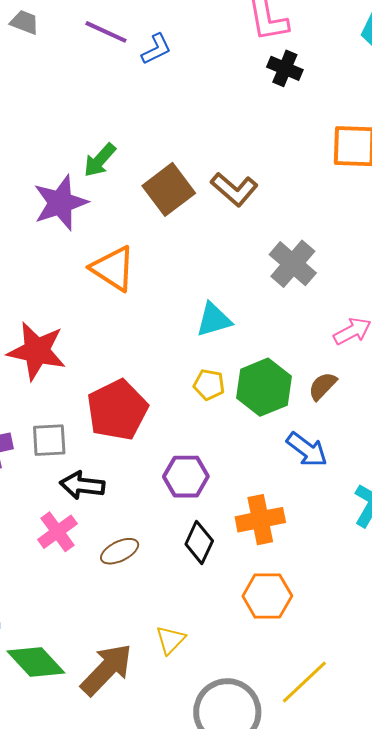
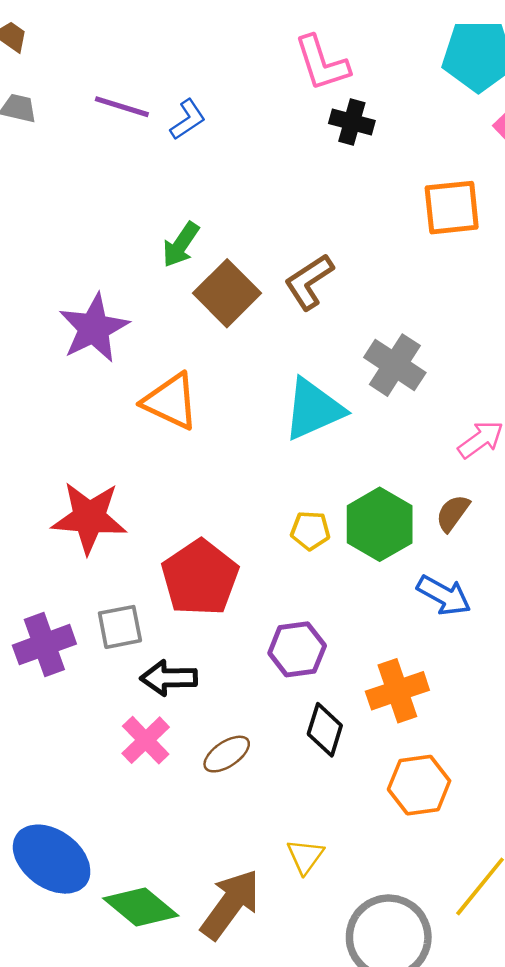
green arrow: (100, 160) -> (181, 245), moved
brown L-shape: (234, 189) -> (309, 282), turned 114
cyan triangle: (214, 320) -> (313, 409), moved, size x1.4

